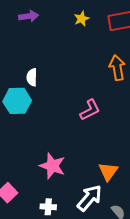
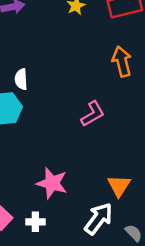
white cross: (48, 207) -> (35, 222), moved

